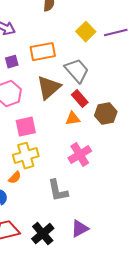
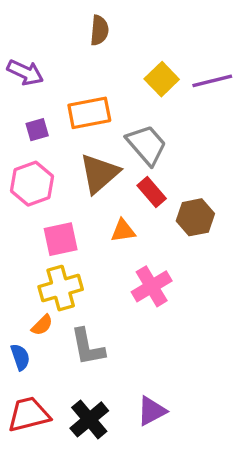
orange triangle: (73, 119) -> (123, 231), moved
gray L-shape: (58, 191) -> (88, 347), moved

